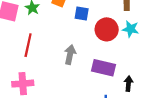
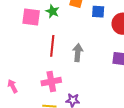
gray arrow: (70, 55) -> (78, 53), moved

